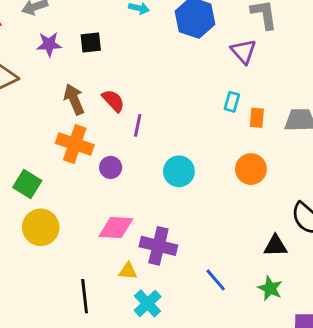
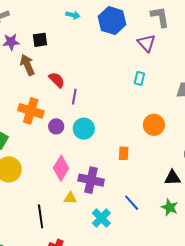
brown arrow: (74, 99) -> (27, 65), moved
orange rectangle: (257, 118) -> (124, 153), moved
cyan circle: (179, 171) -> (84, 129), moved
pink diamond: (116, 228) -> (61, 168), turned -60
cyan cross: (148, 303) -> (101, 218), moved

